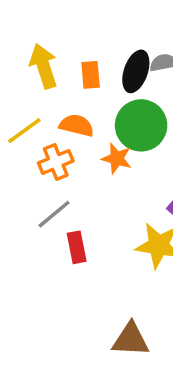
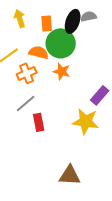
yellow arrow: (44, 66) -> (20, 18), size x0.7
green circle: (141, 125) -> (61, 43), moved

